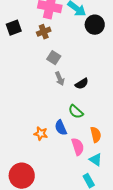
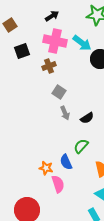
black square: (14, 28) -> (22, 51), moved
green semicircle: (76, 112) -> (81, 146), turned 91
pink semicircle: (78, 147) -> (58, 184), moved

